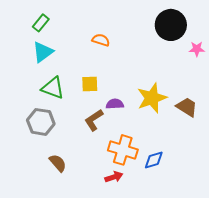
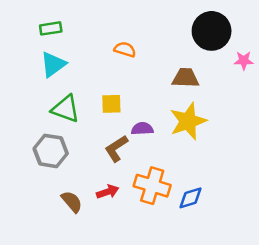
green rectangle: (41, 23) -> (51, 28), turned 42
brown trapezoid: (187, 107) -> (186, 78), moved, turned -30
red arrow: (114, 177) -> (108, 192), moved

